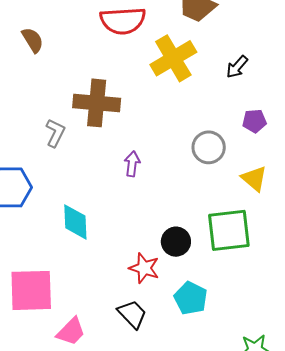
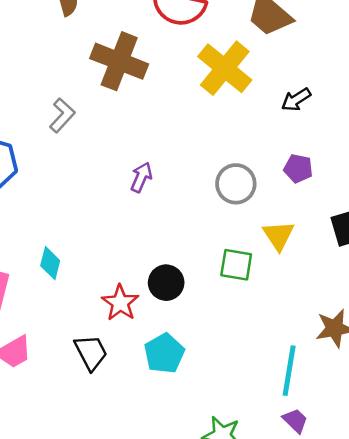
yellow cross: (173, 58) -> (225, 68), turned -36
brown cross: (97, 103) -> (119, 61), moved
cyan diamond: (75, 222) -> (50, 263), moved, size x0.7
green square: (229, 230) -> (236, 265), moved, size x0.6

